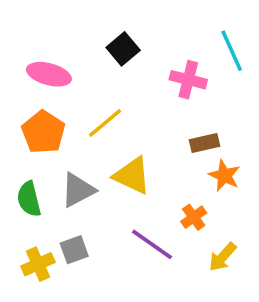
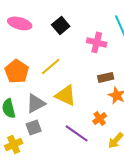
pink ellipse: (49, 74) -> (20, 23), moved
gray square: (74, 250) -> (34, 127), moved

